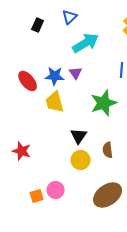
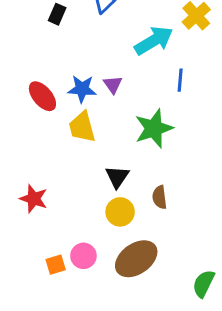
cyan arrow: (86, 43) -> (154, 41), moved
brown ellipse: (108, 195) -> (136, 259), moved

